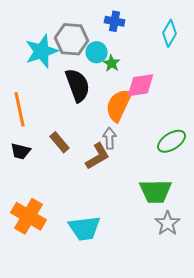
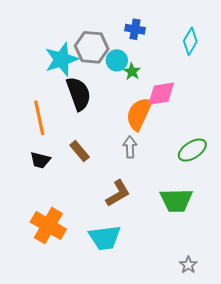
black semicircle: (78, 85) -> (79, 94), moved
brown L-shape: (98, 156) -> (118, 193), moved
gray star: (168, 223) -> (188, 265), moved, size x0.7

